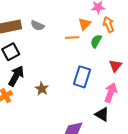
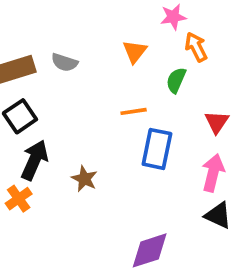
orange triangle: (85, 24) -> (135, 52), moved
orange line: (72, 37) -> (134, 111), moved
black triangle: (102, 114) -> (218, 215), moved

